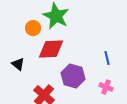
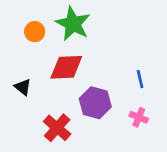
orange circle: (33, 28) -> (35, 32), moved

